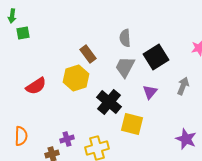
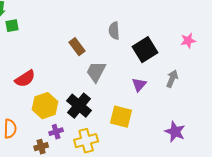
gray trapezoid: (125, 67) -> (96, 72), moved
yellow hexagon: (76, 78) -> (45, 106), moved
black cross: (109, 102) -> (79, 106), moved

